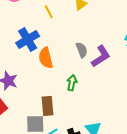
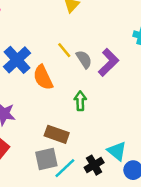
yellow line: (49, 12) -> (64, 50), moved
brown rectangle: (48, 106) -> (57, 134), turned -54

